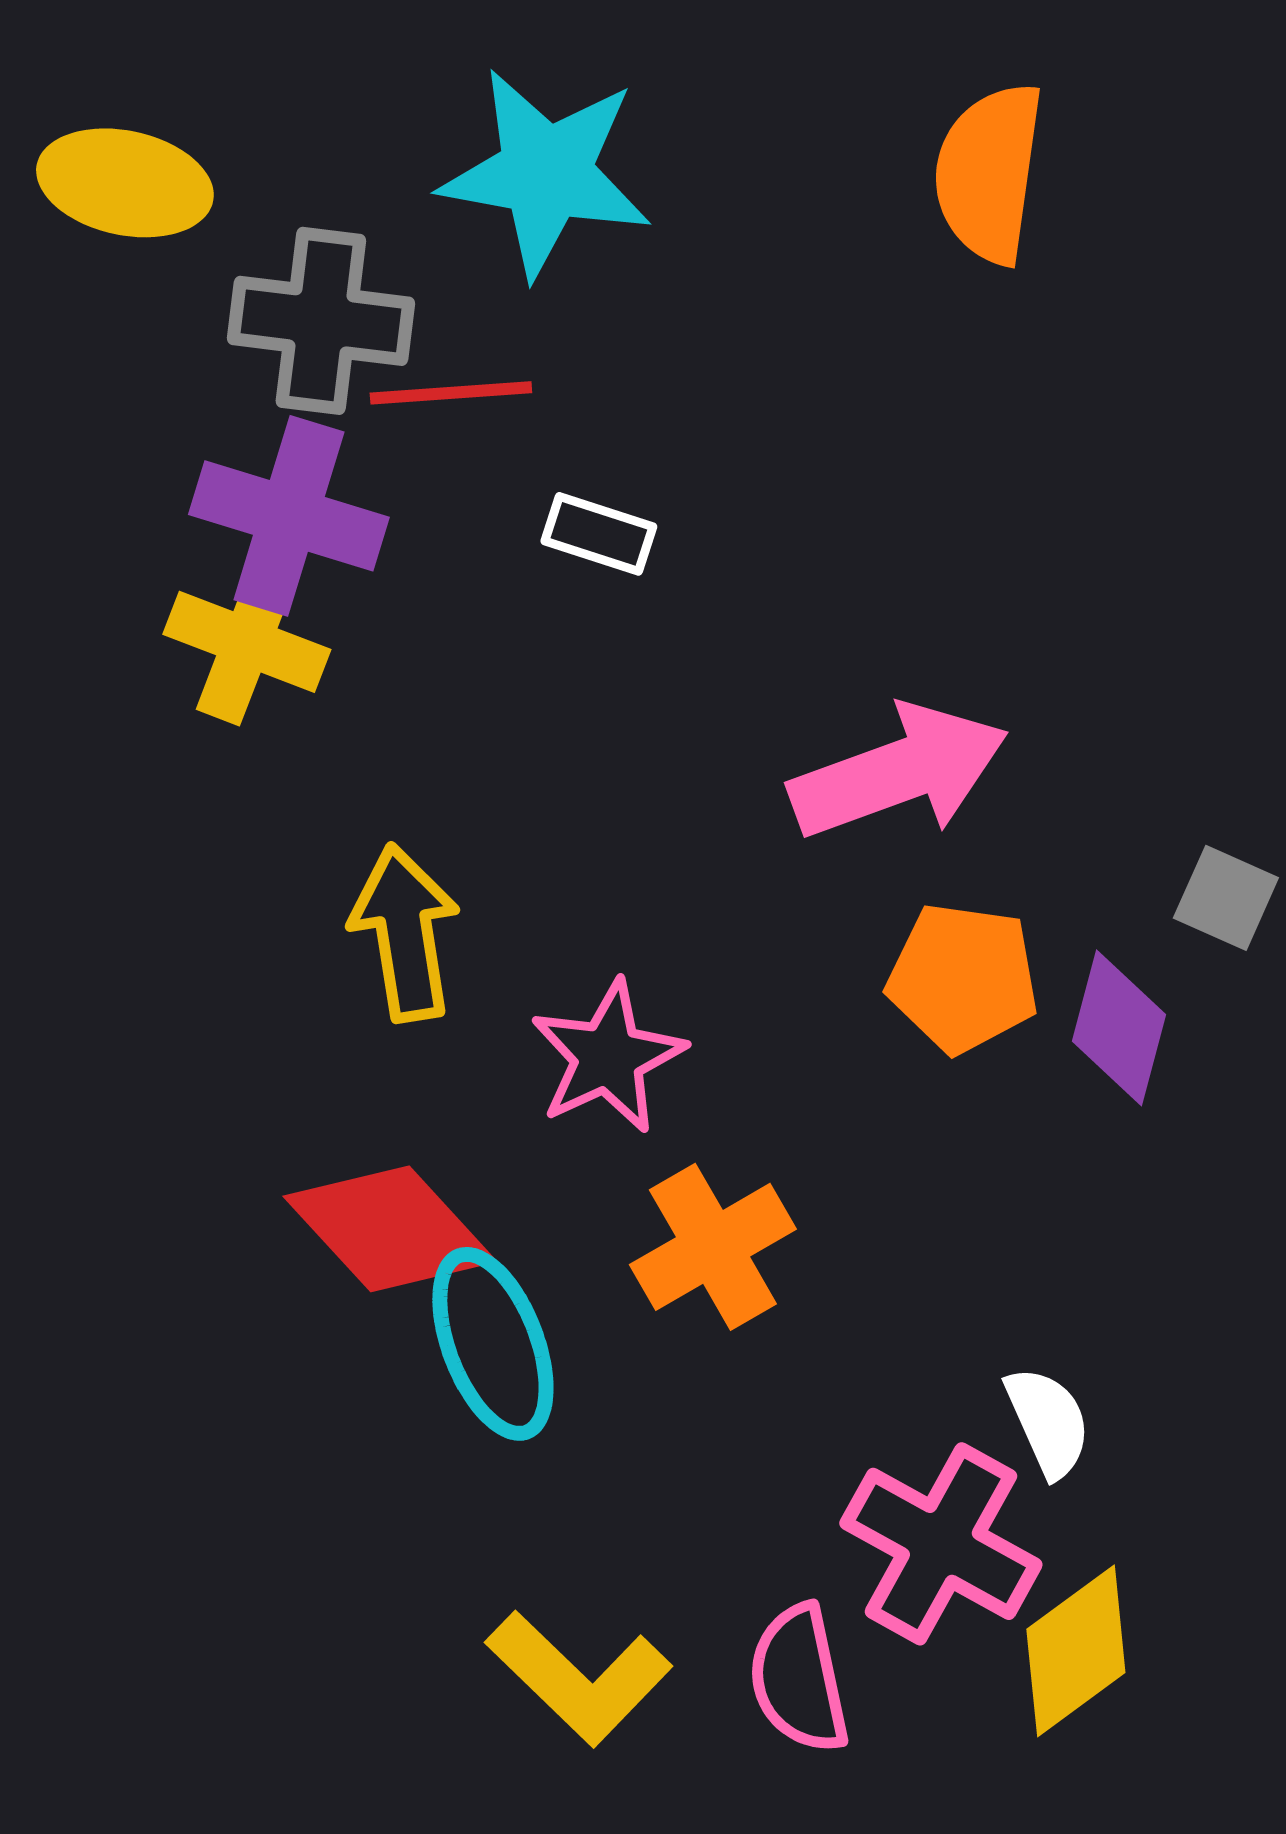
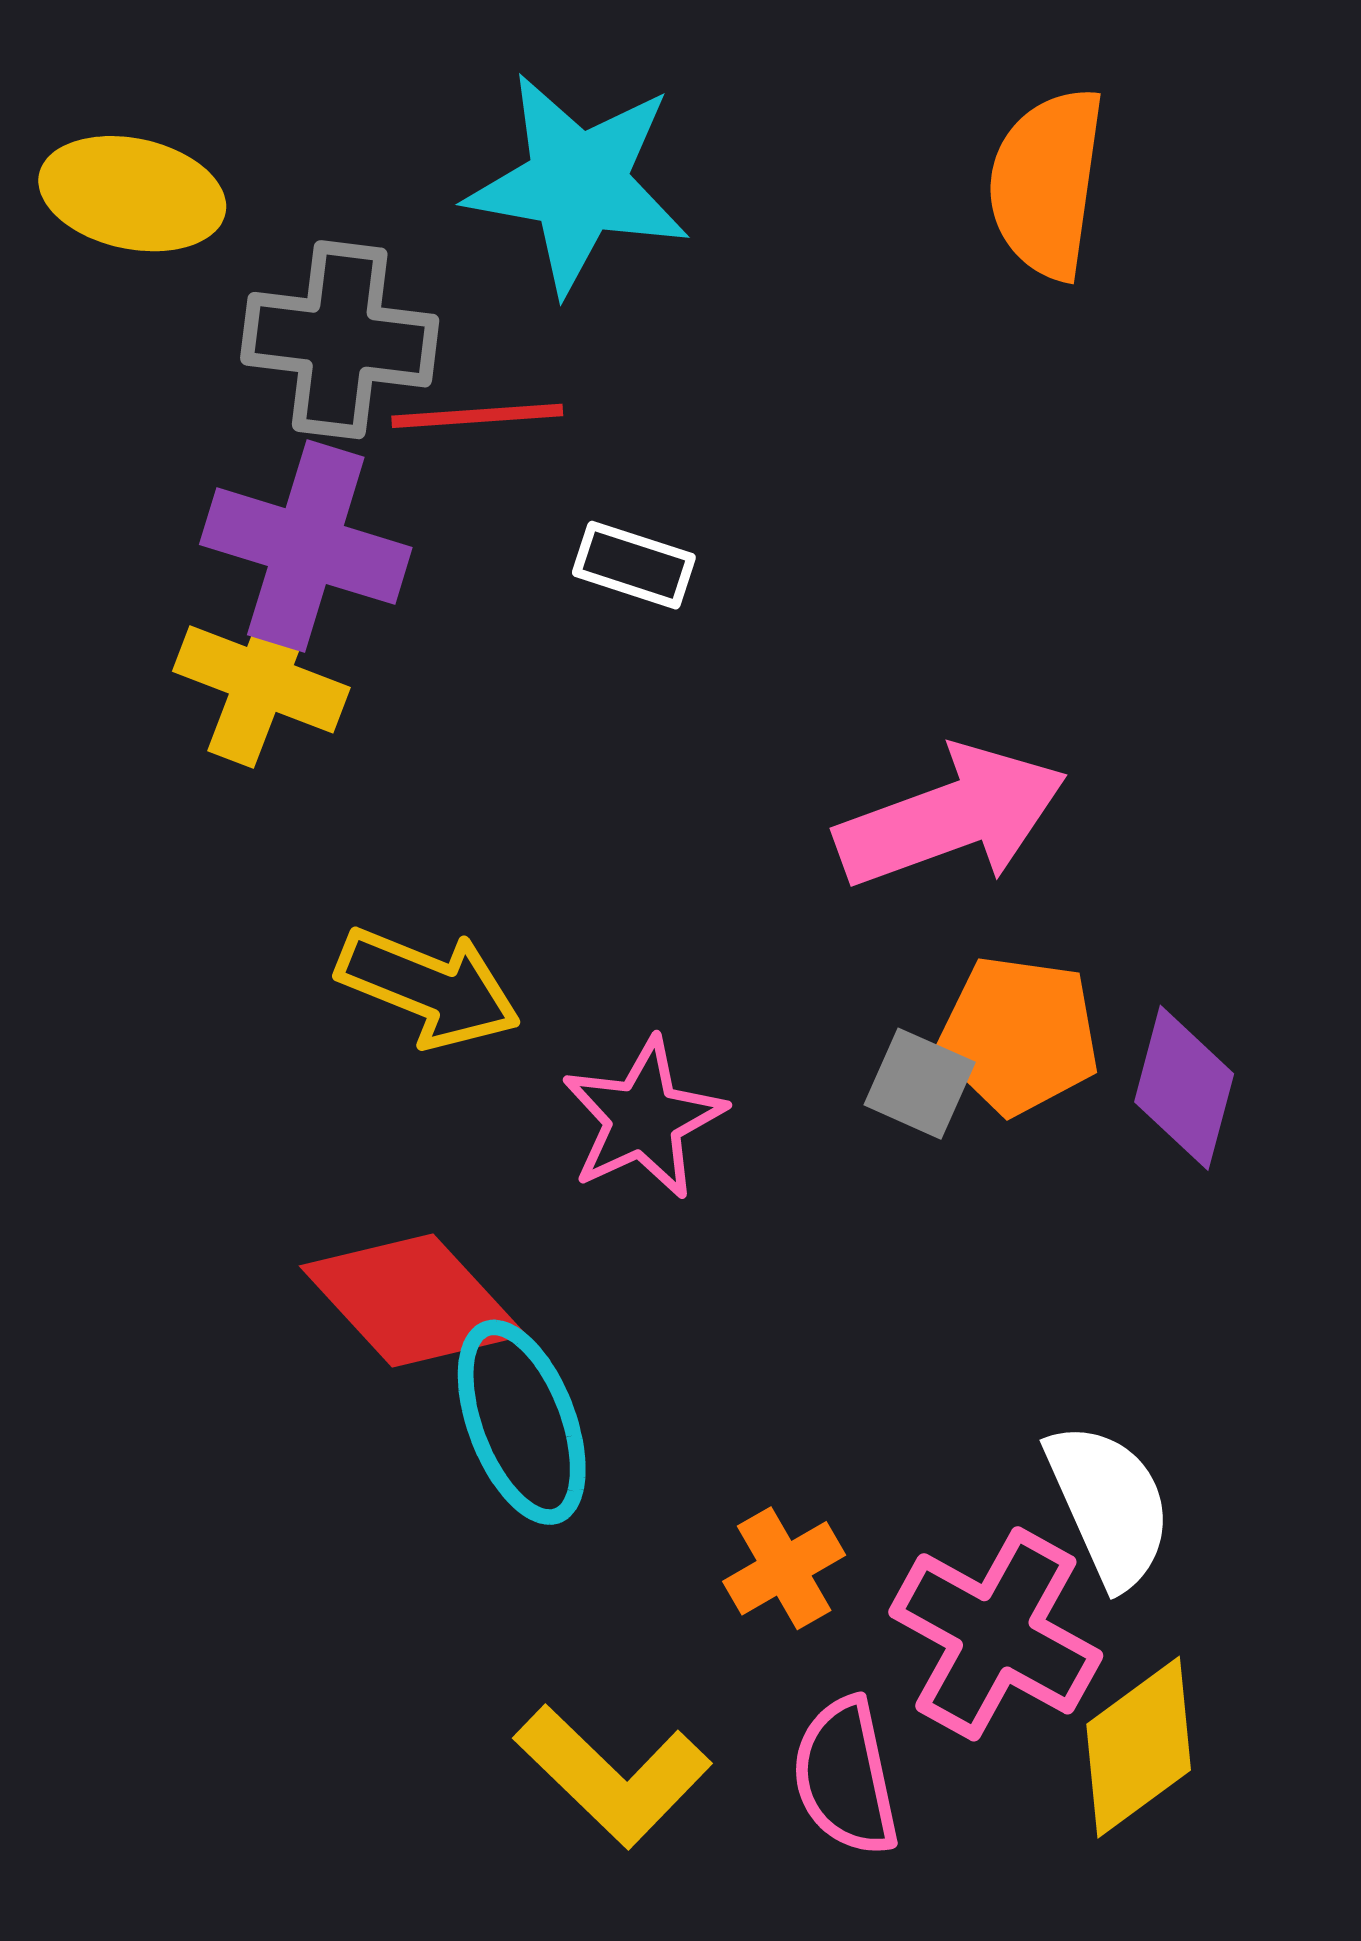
gray square: (1226, 898) -> (920, 1084), moved
yellow arrow: (405, 933) -> (429, 987), turned 121
orange cross: (713, 1247) -> (784, 1568), moved, size x0.7
white semicircle: (1048, 1422) -> (1109, 1505), size x1.4

